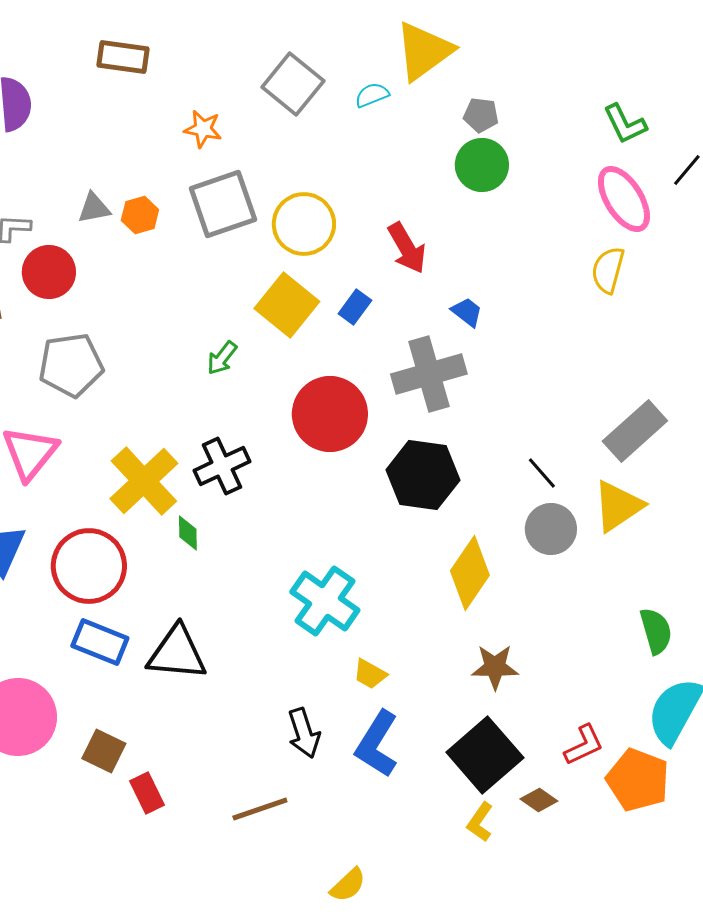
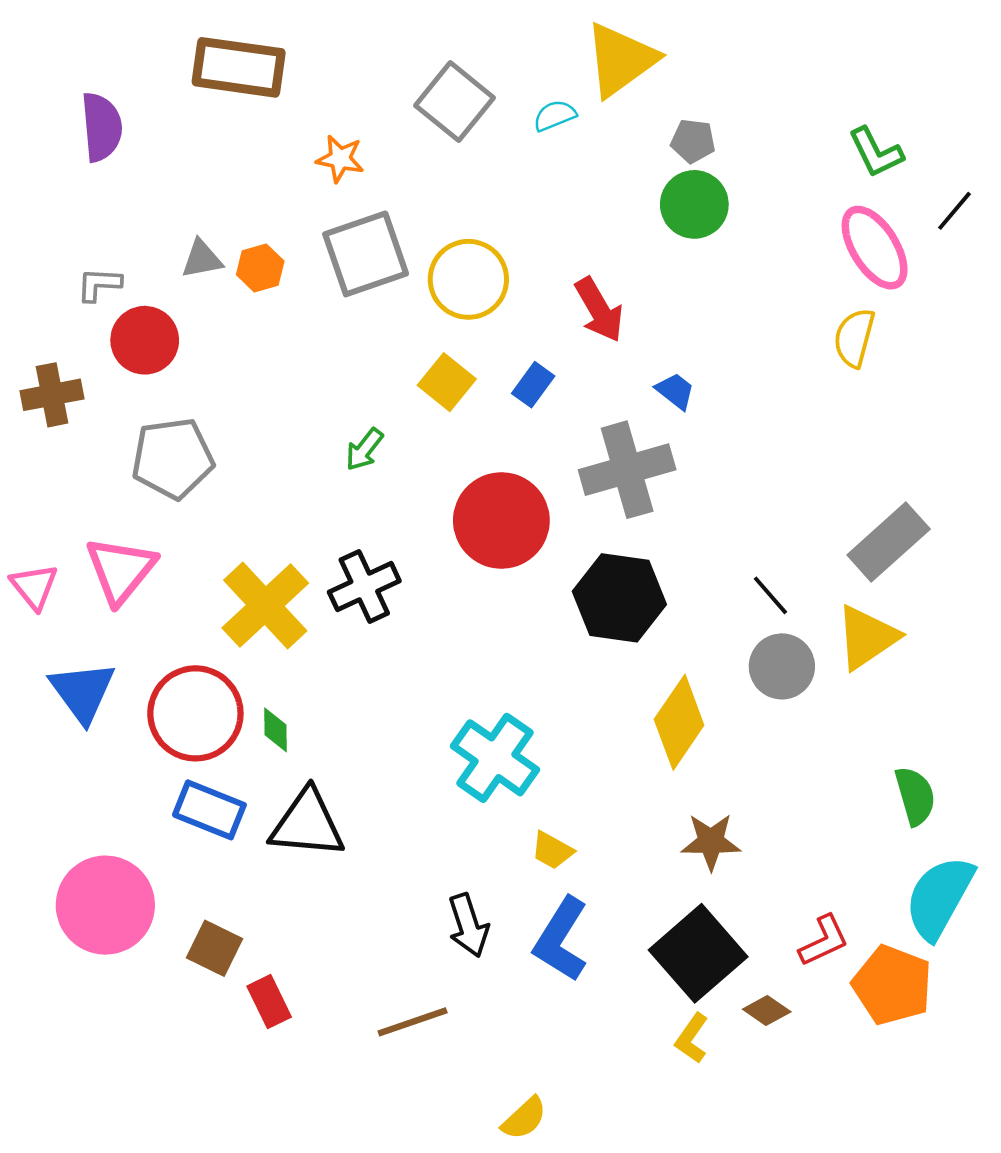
brown rectangle: (123, 57) -> (239, 67), size x1.4
yellow square: (287, 305) -> (447, 382), size x0.7
green diamond: (188, 533) -> (275, 730), moved

